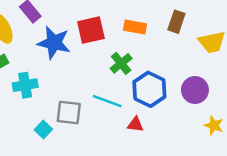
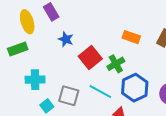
red square: (91, 30) -> (90, 57), moved, turned -35
blue star: (54, 43) -> (66, 39), size x0.6
cyan cross: (25, 85) -> (35, 80), moved

